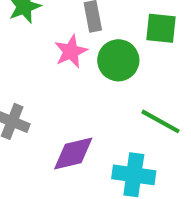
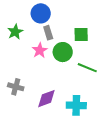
green line: (160, 121) -> (87, 68), moved

